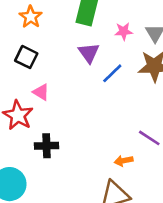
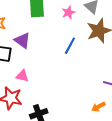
purple triangle: (89, 53) -> (22, 40), moved

